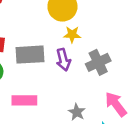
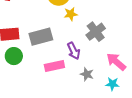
purple arrow: (63, 60) -> (74, 51), moved
pink rectangle: (24, 100) -> (54, 66), moved

